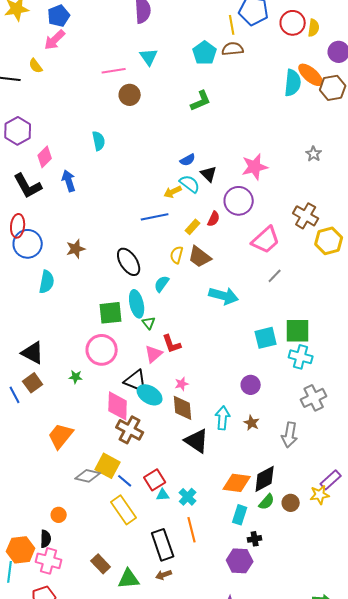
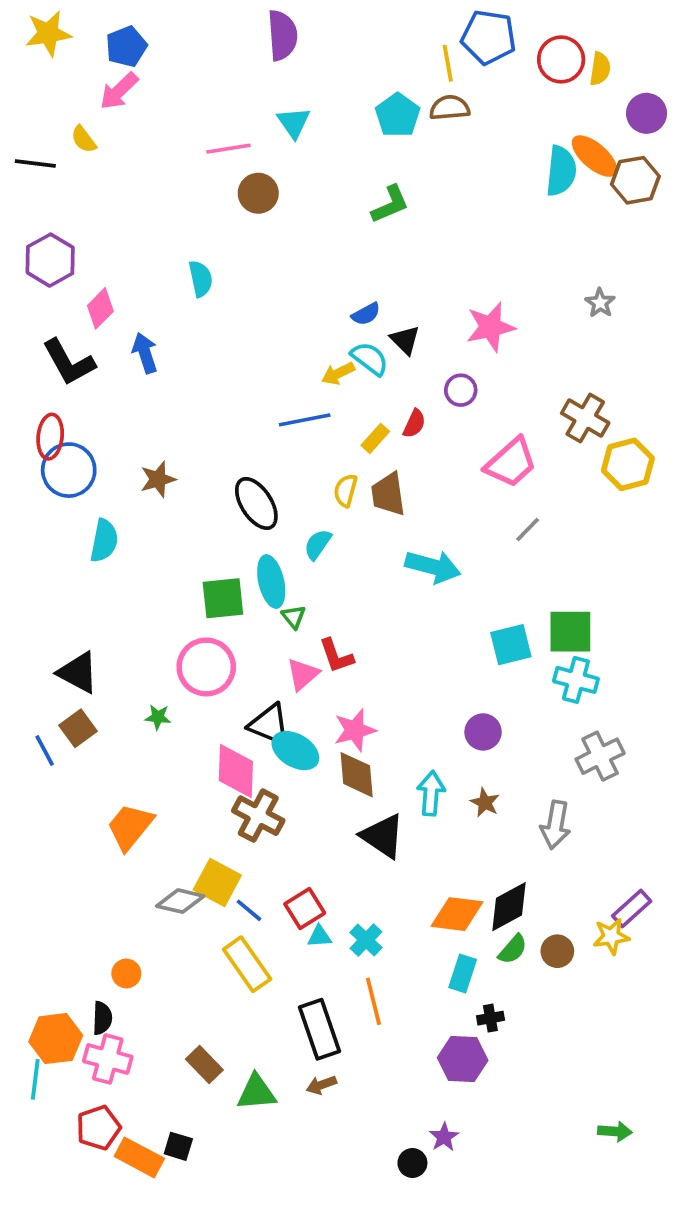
purple circle: (239, 201) -> (461, 390), size x0.6
brown trapezoid: (200, 257) -> (388, 494), turned 45
pink star: (182, 384) -> (355, 730), size x1.6

